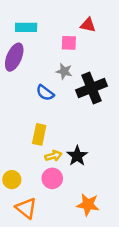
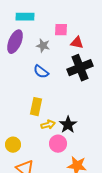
red triangle: (88, 25) -> (77, 43), moved
gray star: (64, 71) -> (43, 46), moved
pink circle: (52, 178) -> (58, 144), moved

